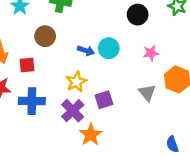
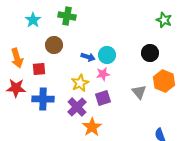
black circle: (138, 15) -> (150, 53), moved
pink star: (151, 53) -> (103, 74), moved

